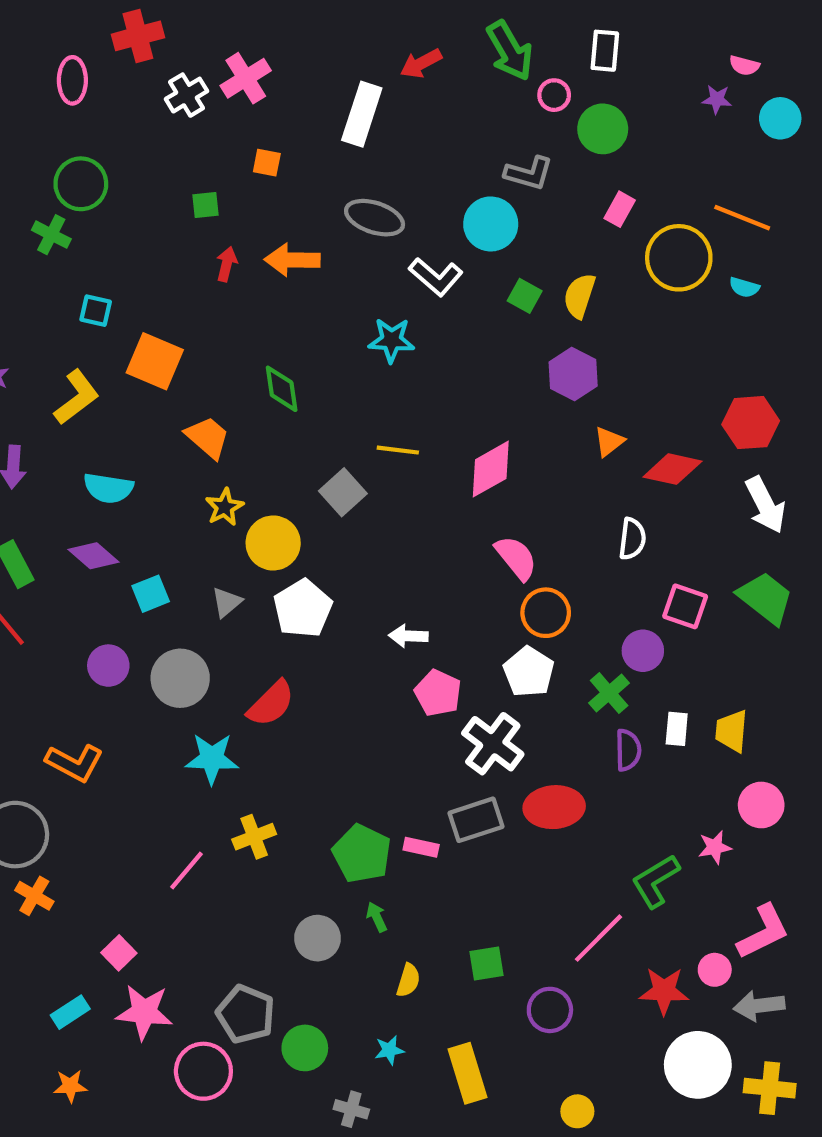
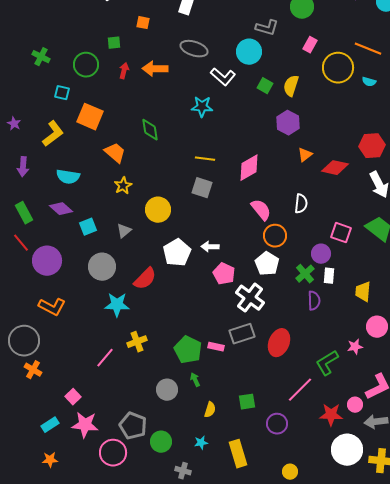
green circle: (81, 184) -> (86, 65), moved
gray square: (343, 492) -> (202, 188), moved, turned -30
white semicircle: (632, 539) -> (301, 204), moved
yellow circle: (273, 543) -> (158, 210), moved
white pentagon: (303, 608) -> (177, 253), moved
purple circle: (108, 666) -> (47, 261), moved, size x1.5
white rectangle: (677, 729) -> (329, 276), moved
red ellipse: (554, 807) -> (279, 343), moved, turned -64

